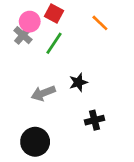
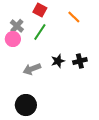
pink circle: (30, 22) -> (13, 39), moved
black cross: (95, 120) -> (80, 61), moved

